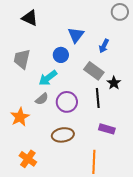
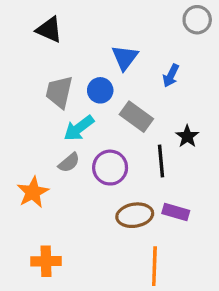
gray trapezoid: (22, 59) -> (59, 92), moved
gray rectangle: (94, 71) -> (136, 117), moved
brown ellipse: (63, 135) -> (135, 215), moved
orange cross: (28, 159) -> (46, 261), turned -36

